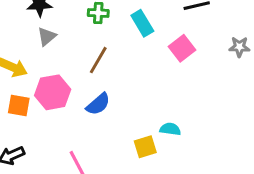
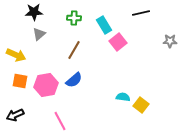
pink square: (182, 48) -> (118, 42), moved
pink hexagon: (53, 92) -> (46, 85), moved
yellow square: (145, 147) -> (141, 105), moved, turned -35

